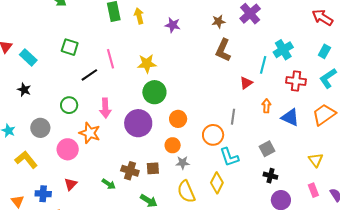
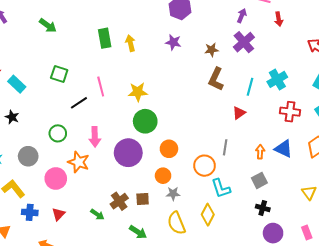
purple star: (173, 25) -> (173, 42), moved
cyan line: (263, 65) -> (250, 87), moved
orange arrow: (266, 106) -> (260, 152), moved
brown cross: (130, 171) -> (119, 201), turned 36
pink rectangle: (313, 190) -> (307, 233), moved
blue cross: (43, 194) -> (30, 212), moved

